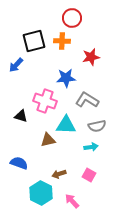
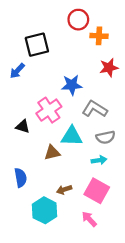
orange cross: (62, 41) -> (99, 36), moved
red star: (91, 57) -> (109, 68), moved
pink cross: (45, 101) -> (49, 110), turned 35
blue semicircle: (19, 163) -> (21, 178), turned 60
pink square: (89, 175) -> (97, 191), size x1.6
pink arrow: (72, 201) -> (89, 219), moved

